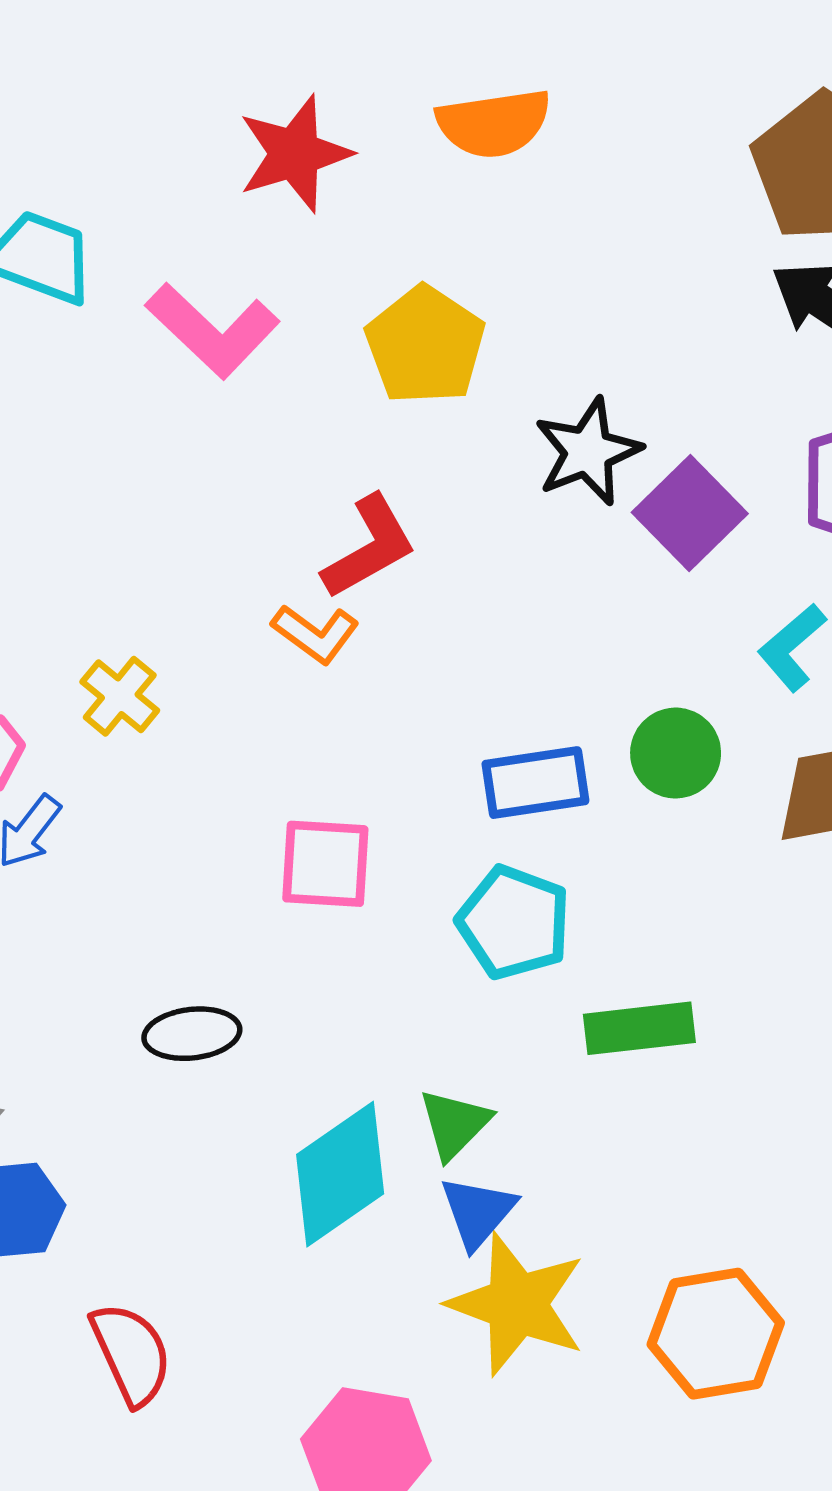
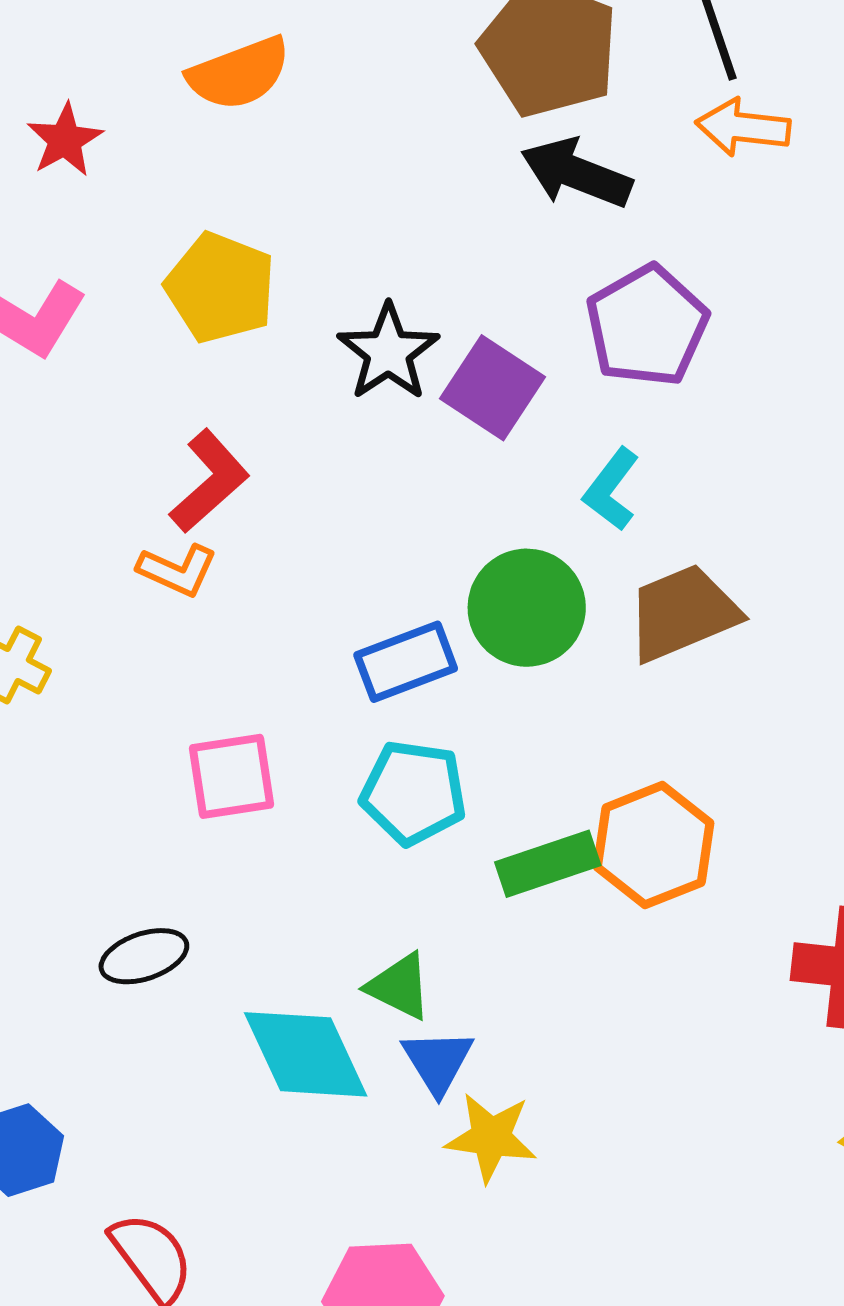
red star: (295, 154) -> (65, 140), size x0.7
green circle: (676, 753) -> (527, 608), size x1.4
green triangle: (455, 1124) -> (399, 986), turned -36
cyan diamond: (340, 1174) -> (306, 1054), turned -68
yellow star: (517, 1304) -> (491, 1137), size x0.7
orange hexagon: (716, 1334) -> (654, 845), moved

